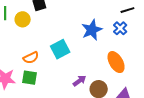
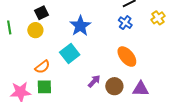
yellow circle: (23, 19) -> (35, 30), moved
blue star: (92, 30) -> (80, 26), moved

